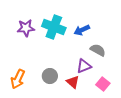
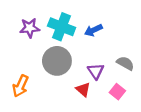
gray semicircle: (98, 50) -> (125, 63), moved
purple triangle: (84, 66) -> (96, 71), turned -42
gray circle: (50, 76) -> (57, 61), moved, size x1.6

